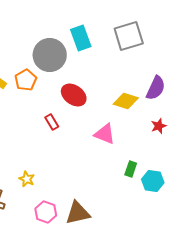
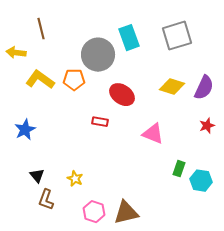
orange pentagon: (26, 80) -> (74, 80), turned 30
yellow diamond: (126, 101) -> (172, 87), moved
red rectangle: (52, 122) -> (100, 122), turned -49

